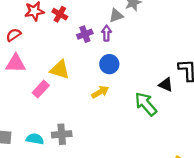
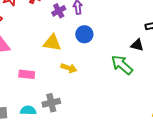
yellow triangle: (60, 70) -> (52, 43), moved
pink rectangle: (41, 89) -> (27, 74), moved, turned 63
yellow arrow: (100, 92) -> (69, 68), moved, turned 56

